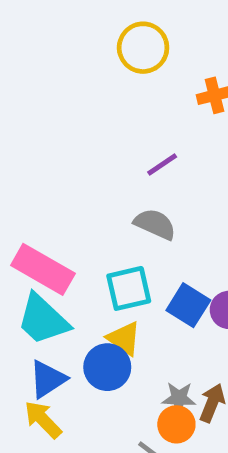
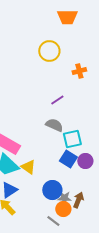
cyan square: (129, 288) -> (72, 139), moved
yellow triangle: (124, 339) -> (28, 167), moved
blue circle: (107, 367) -> (52, 190), moved

